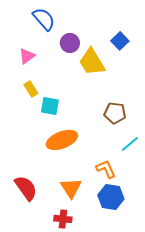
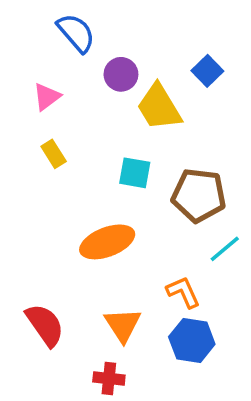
cyan square: (50, 106) -> (135, 173), moved
brown pentagon: (115, 113) -> (199, 195), size x1.4

